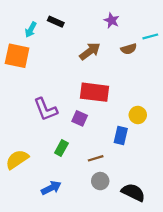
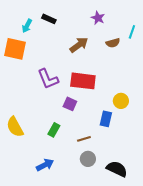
cyan line: (150, 36) -> (132, 32), turned -56
purple L-shape: (46, 109) -> (48, 79), moved
yellow semicircle: (17, 159) -> (15, 127), moved, turned -85

